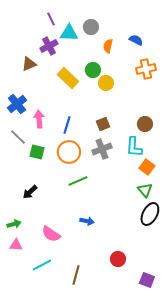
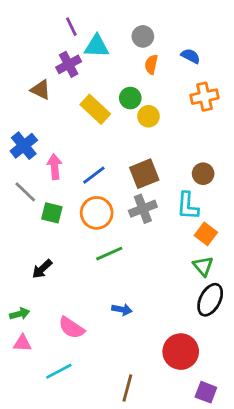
gray circle: (91, 27) -> (143, 36), moved
brown triangle: (29, 64) -> (41, 90), turned 49
brown square: (103, 124) -> (144, 174), size x1.5
blue line: (67, 125) -> (94, 175), turned 36
red circle: (118, 259) -> (181, 352), moved, size x1.6
brown line: (76, 275) -> (127, 388), moved

